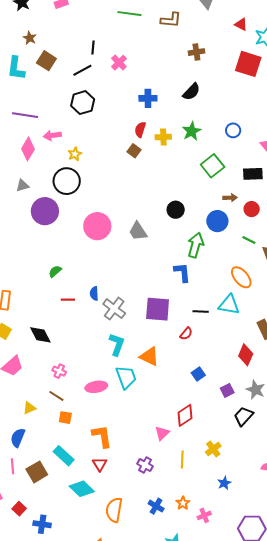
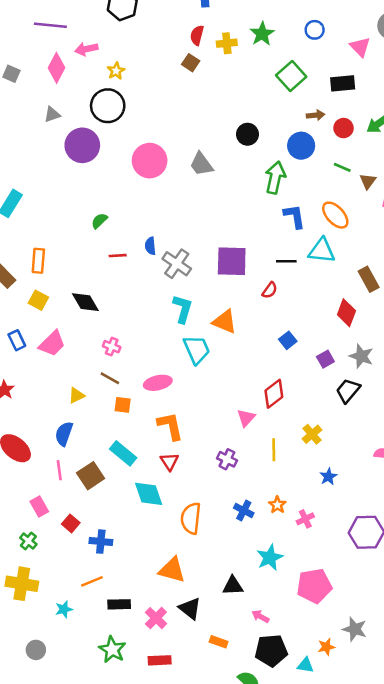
blue L-shape: (182, 272) -> (294, 216), moved
pink ellipse: (96, 387) -> (158, 383), moved
cyan diamond: (82, 489) -> (149, 494), turned 30

